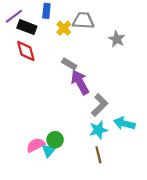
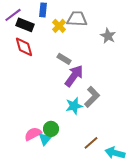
purple arrow: (80, 82) -> (74, 76), turned 65
cyan arrow: (124, 123) -> (115, 153), moved
cyan star: (98, 130) -> (74, 106), moved
brown line: (98, 155) -> (91, 143), turned 63

